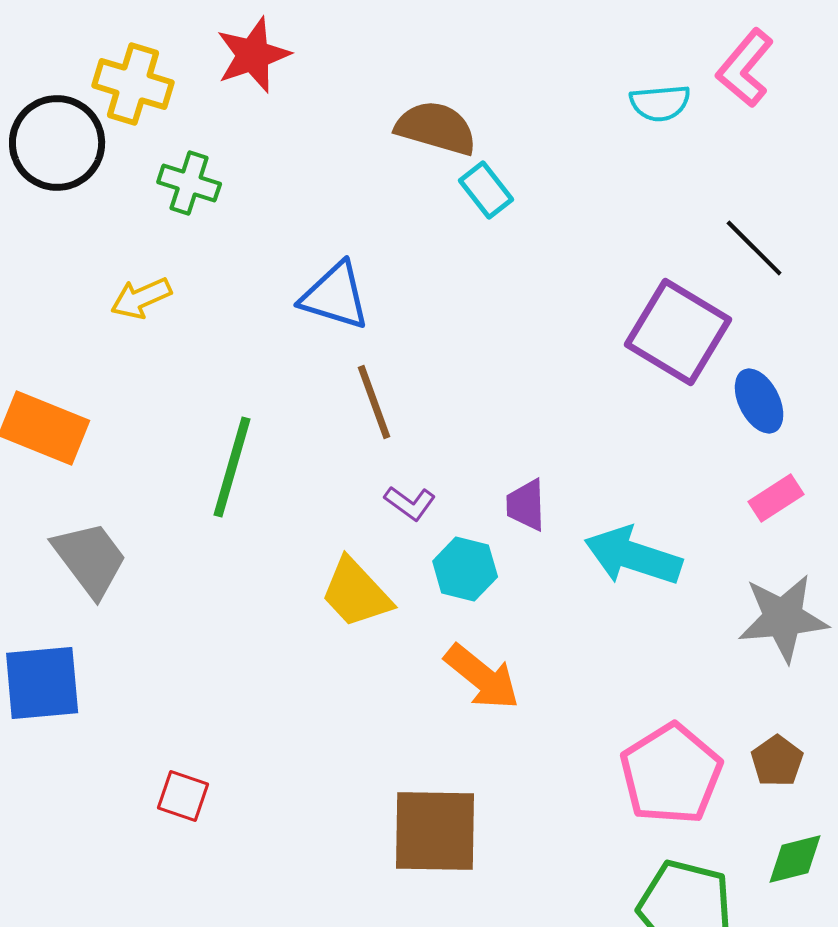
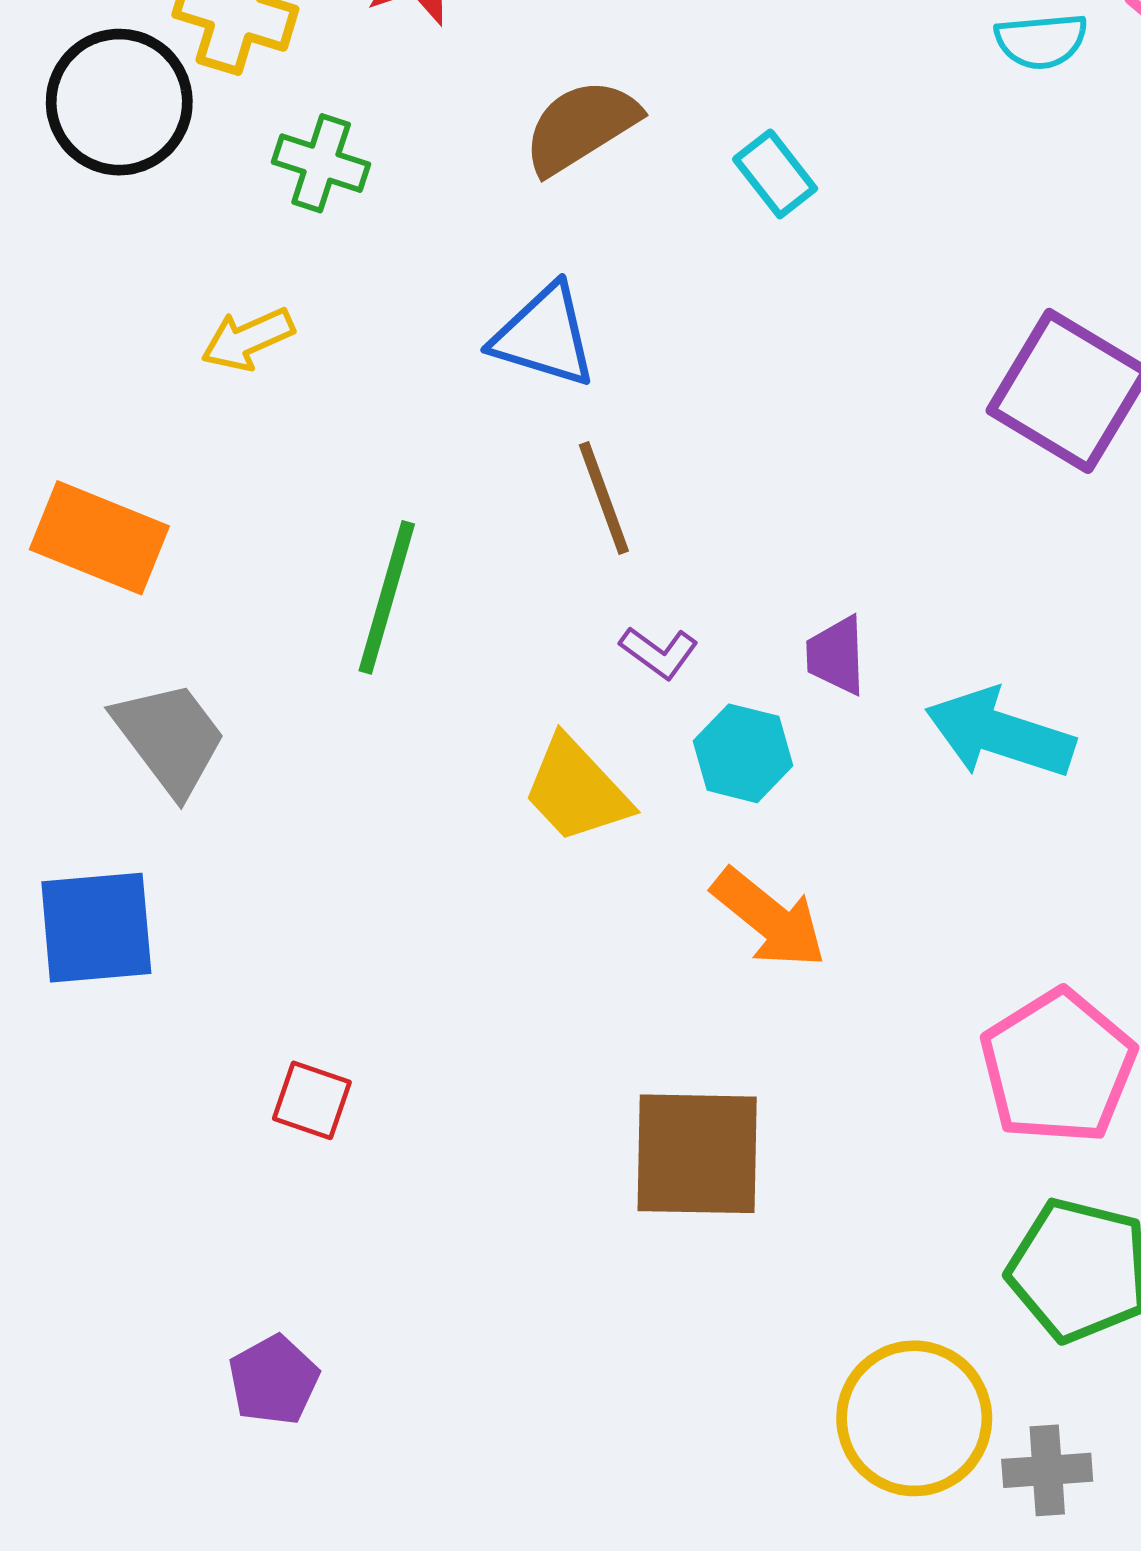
brown semicircle: (436, 128) -> (581, 127), moved, turned -48

